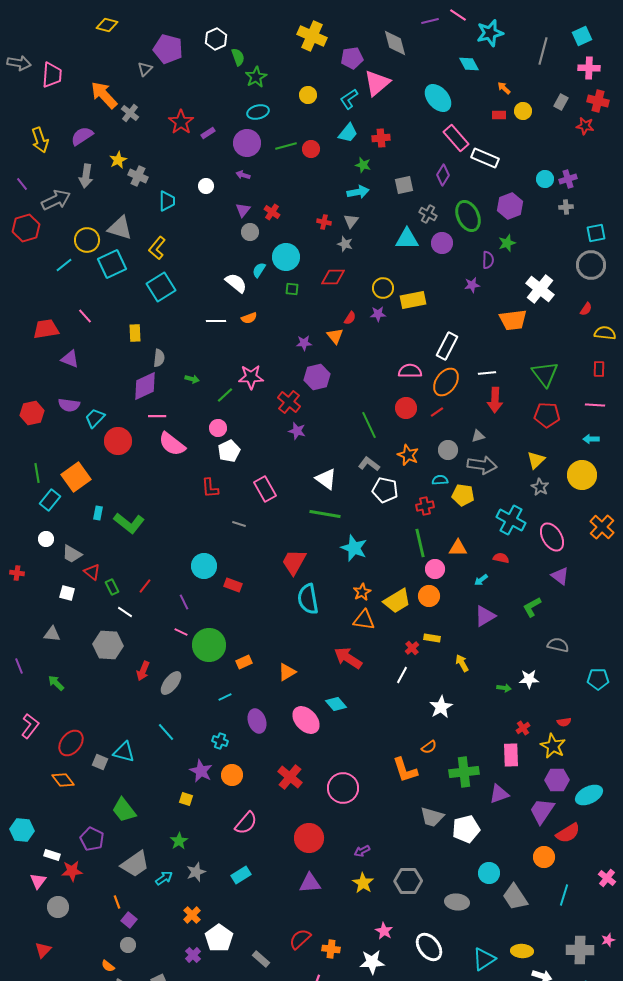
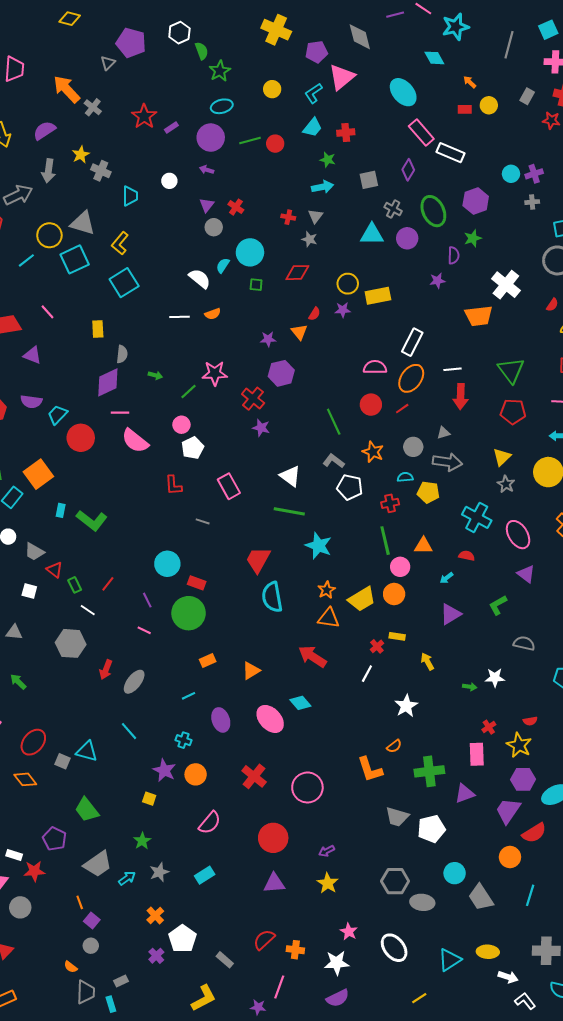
green circle: (209, 645) -> (189, 613), moved
gray hexagon: (408, 881) -> (395, 881), moved

